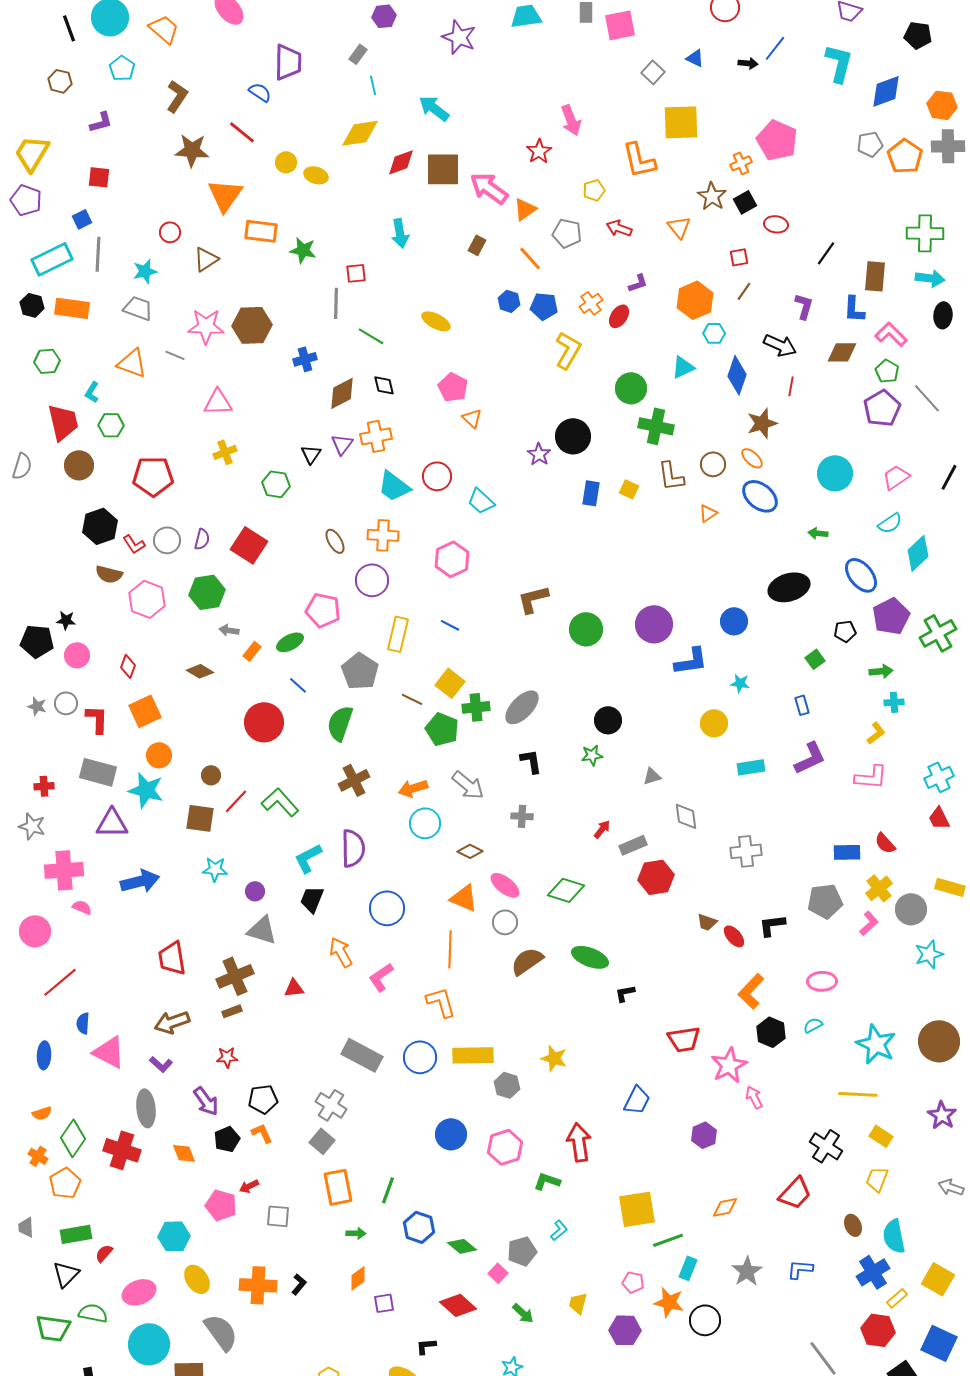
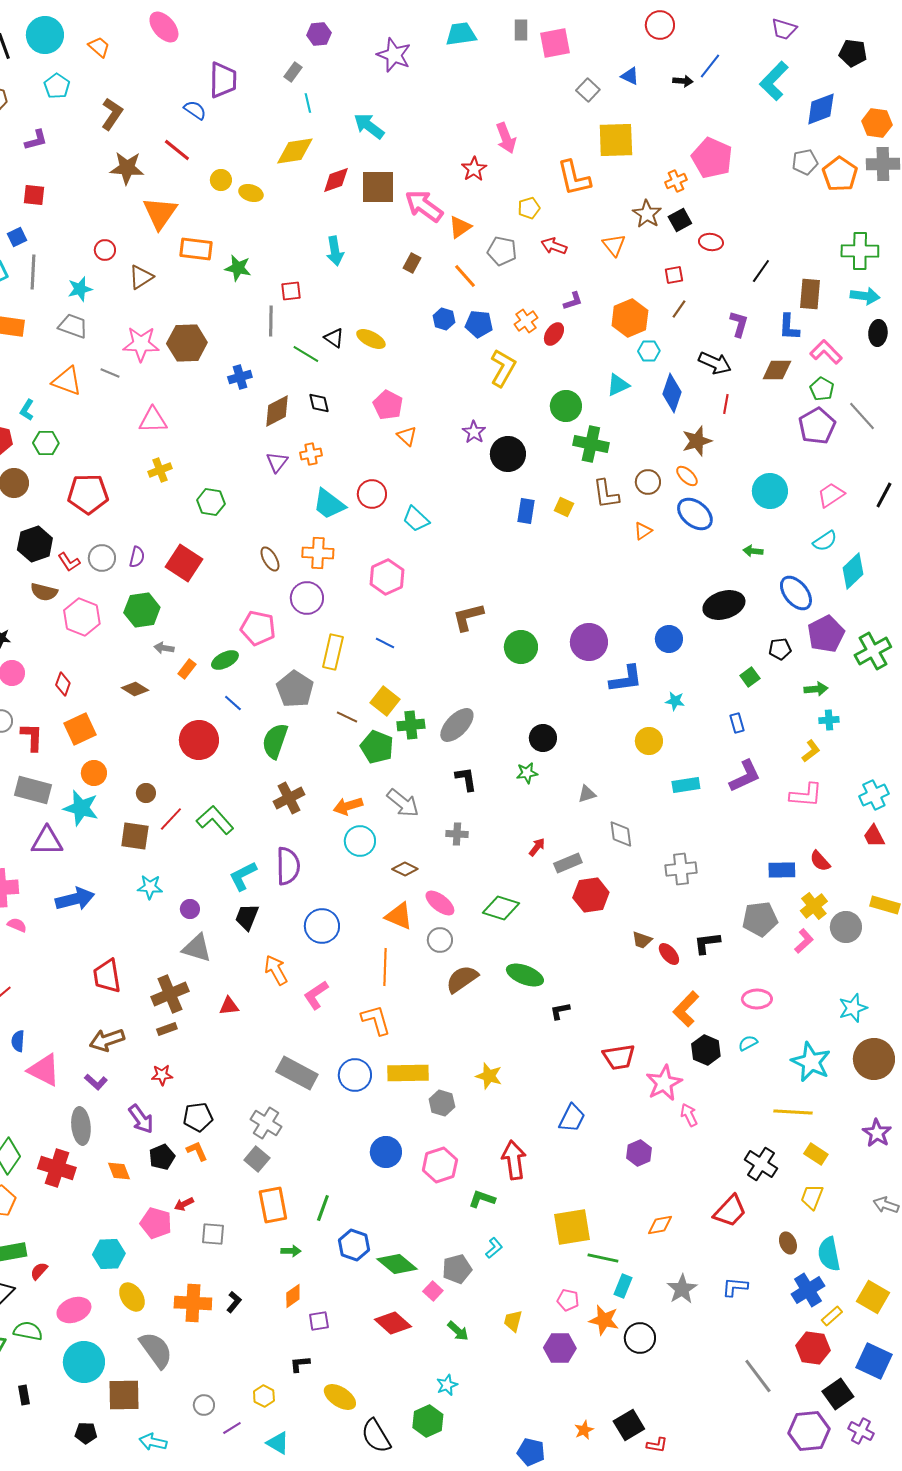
orange trapezoid: (164, 29) -> (99, 47), size x0.7
cyan L-shape: (839, 63) -> (774, 81), turned -150
orange cross: (376, 436) -> (311, 454), size x0.7
black triangle: (311, 454) -> (334, 338), moved, turned -30
purple star: (539, 454) -> (474, 432), moved
cyan star: (929, 954) -> (853, 1008), moved
green line: (668, 1240) -> (603, 1258), turned 32
green diamond: (462, 1246) -> (397, 1264), size x1.4
black L-shape: (426, 1346) -> (300, 1364), moved

